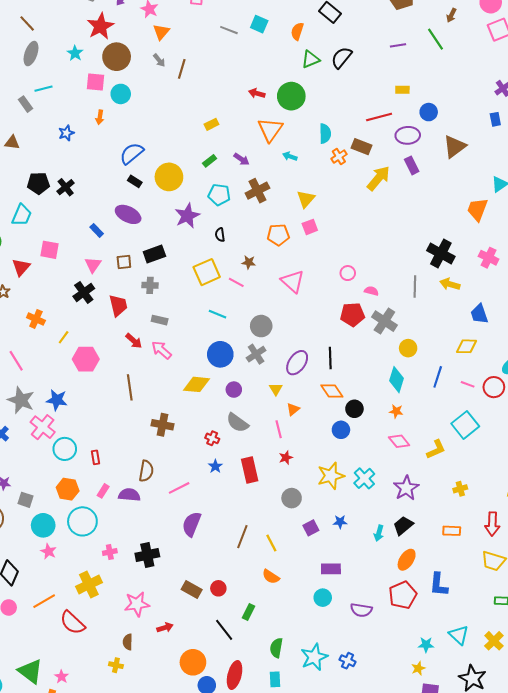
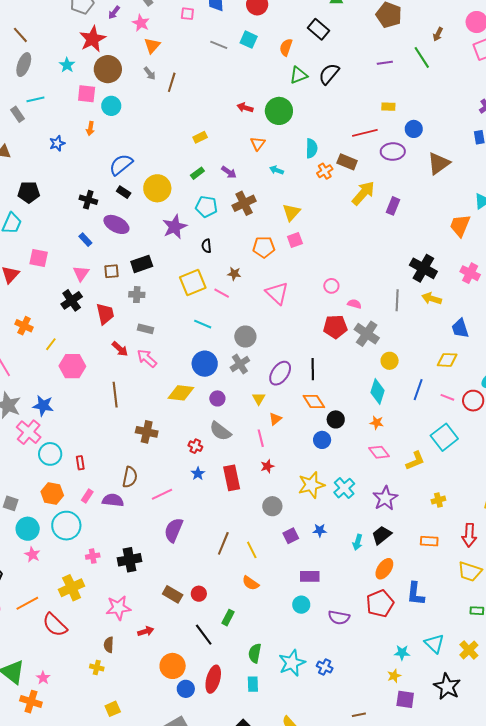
orange triangle: (270, 130) -> (258, 144), size x0.6
purple rectangle: (412, 165) -> (393, 206), moved, turned 48
black cross: (66, 187) -> (88, 200), moved, turned -36

